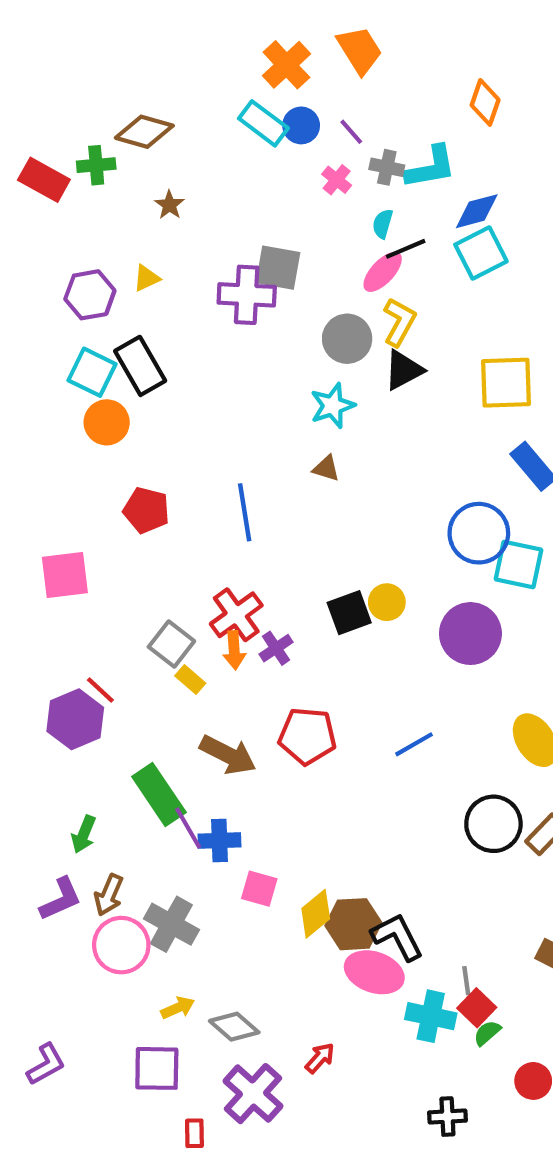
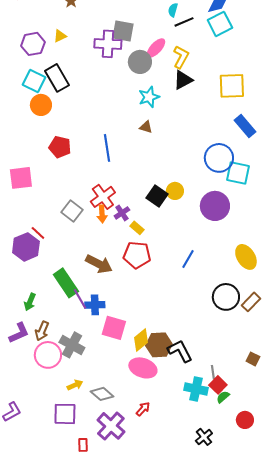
pink ellipse: (383, 272) -> (156, 48), moved
gray circle: (347, 339) -> (140, 62), moved
black square: (349, 613) -> (157, 196), turned -35
yellow rectangle: (190, 680) -> (137, 228), moved
blue line: (414, 744) -> (188, 259), turned -30
pink square: (259, 889) -> (114, 328), size x1.4
pink ellipse: (374, 972) -> (143, 368), moved
black cross: (447, 1117) -> (204, 437), turned -36

